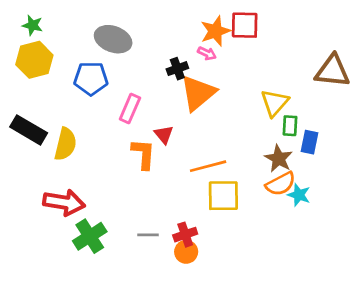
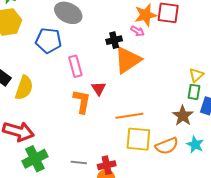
yellow triangle: (275, 103) -> (196, 75), moved, size x0.7
pink rectangle: (130, 109) -> (75, 66), turned -45
orange semicircle: (281, 184) -> (167, 146), moved

